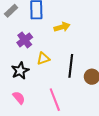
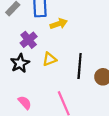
yellow arrow: (62, 27) -> (59, 24), moved
black star: (20, 71) -> (20, 63), moved

